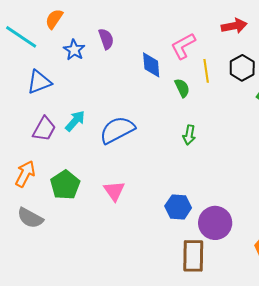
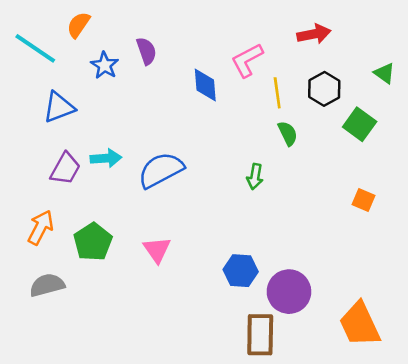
green semicircle: (182, 88) -> (288, 133), moved
cyan arrow: (75, 121) -> (106, 158), turned 45
gray semicircle: (30, 218) -> (47, 285), turned 136

